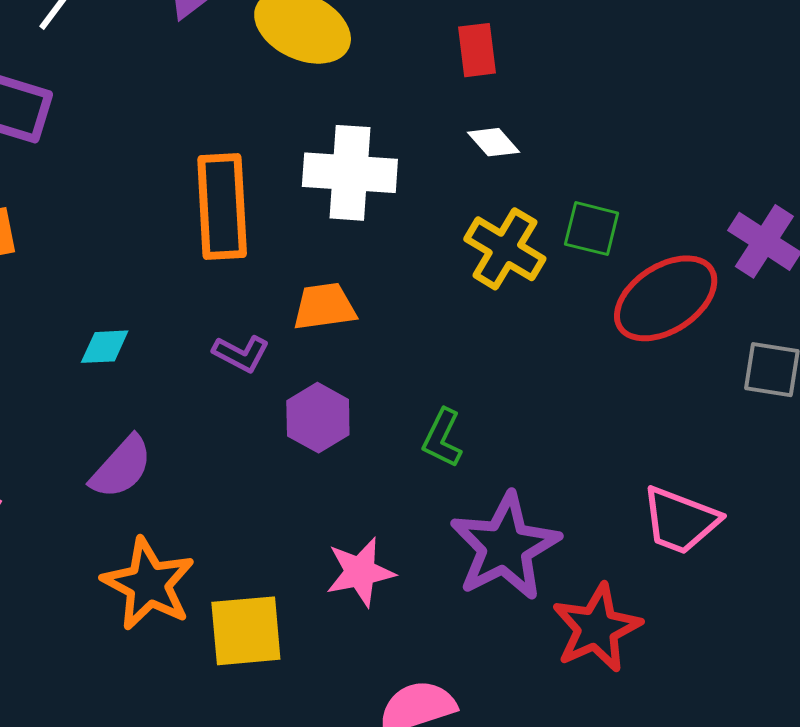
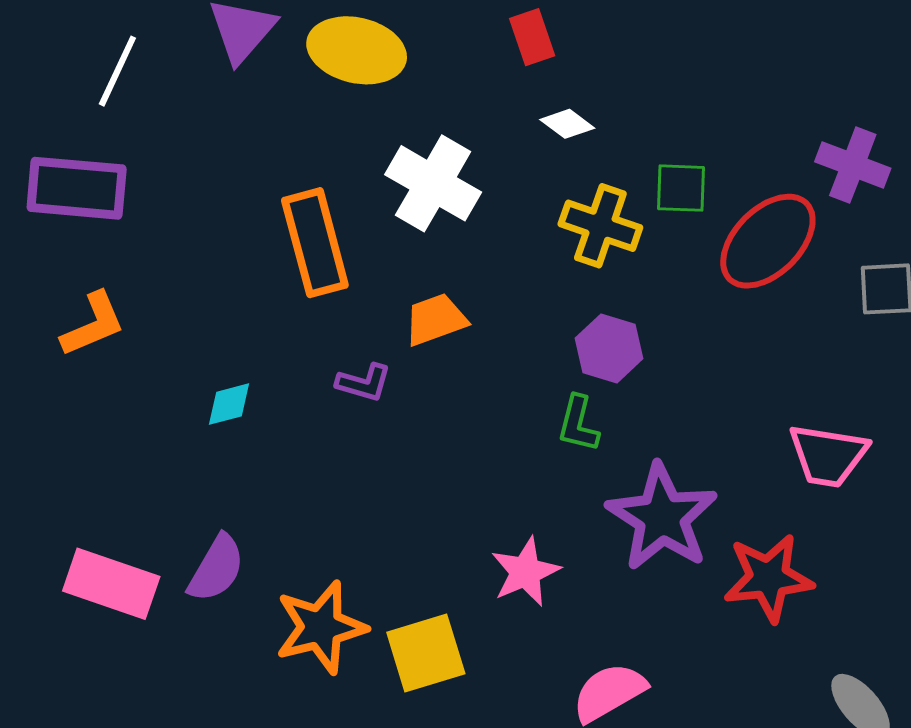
white cross: (350, 173) -> (433, 183), turned 38
purple hexagon: (318, 418) -> (609, 348), moved
purple semicircle: (121, 467) -> (216, 568), moved
orange star: (148, 584) -> (321, 627), turned -30
red star: (597, 628) -> (768, 578), turned 30

